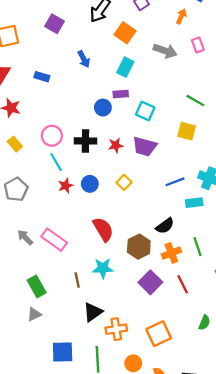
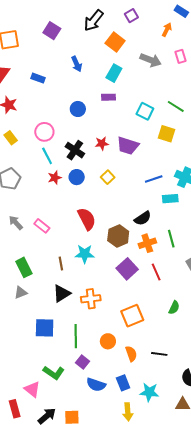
blue circle: (103, 108) -> (78, 109), moved
cyan square: (145, 111) -> (145, 111), moved
black cross: (85, 141) -> (75, 150), moved, turned 30
pink rectangle: (54, 240) -> (42, 226), size x0.7
black triangle: (93, 312) -> (62, 293), moved
orange cross: (116, 329) -> (91, 299), moved

